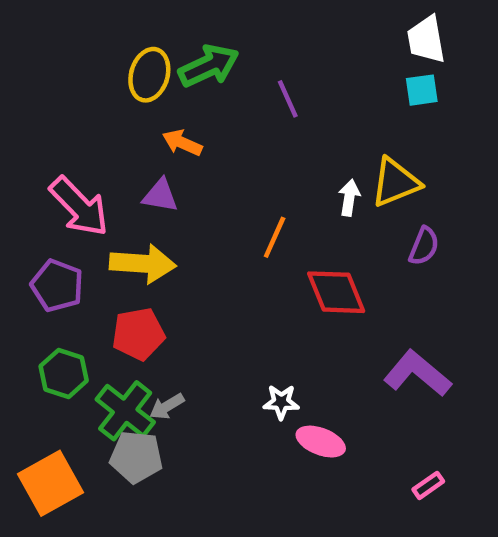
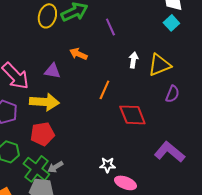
cyan square: (422, 90) -> (171, 23), turned -35
orange arrow: (182, 143) -> (78, 54), moved
white arrow: (349, 198) -> (133, 60), moved

